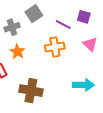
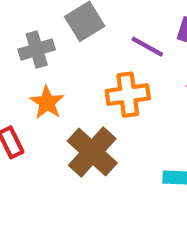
brown cross: (31, 91) -> (92, 152), moved, turned 30

